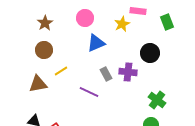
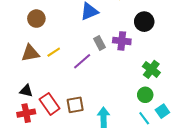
yellow line: (61, 71) -> (54, 52), moved
purple line: (89, 92) -> (82, 61), turned -66

